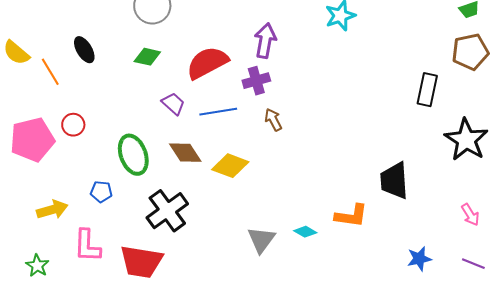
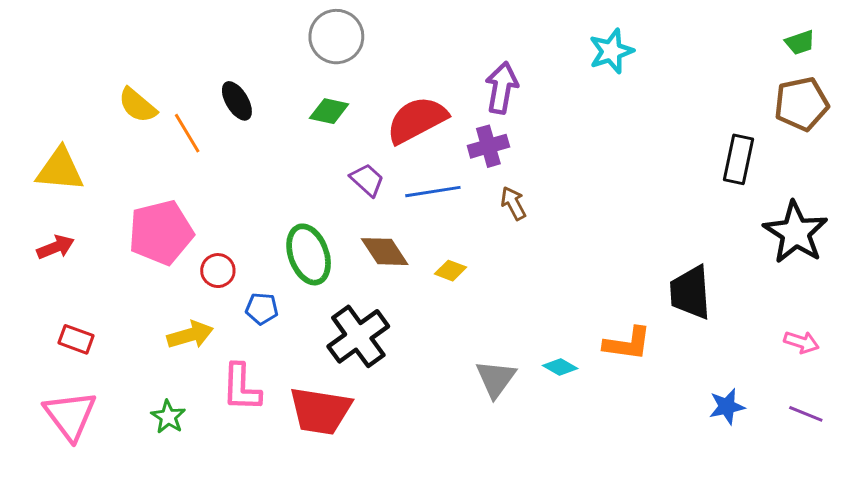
red circle: (73, 125) -> (218, 271), moved
yellow diamond: (230, 166) -> (450, 271), size x0.6
pink arrow: (470, 215) -> (801, 342), turned -40

